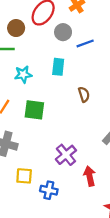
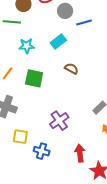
cyan rectangle: (58, 67) -> (58, 41), turned 42
brown semicircle: (84, 94) -> (71, 69), moved, turned -48
red arrow: (90, 176) -> (80, 153), moved

